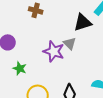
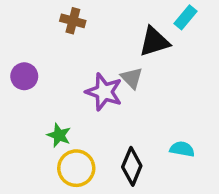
green star: (20, 68) -> (59, 135), moved

